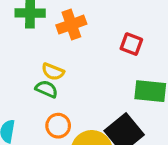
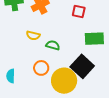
green semicircle: (47, 89) -> (53, 45), moved

